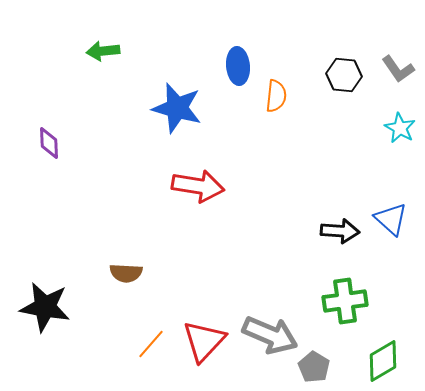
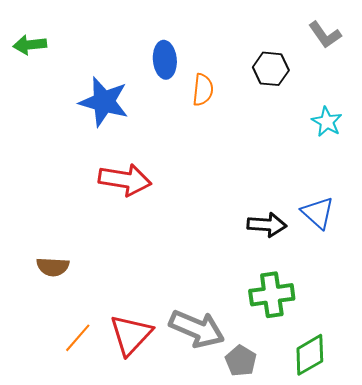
gray L-shape: (398, 69) -> (325, 35), moved

